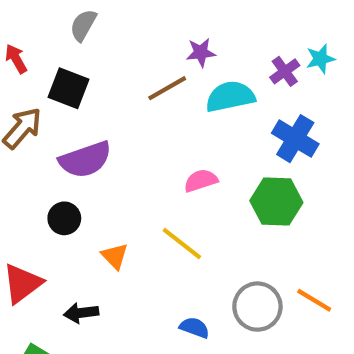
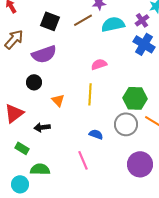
purple cross: (285, 71) -> (142, 20), moved
black square: (68, 88) -> (50, 21), moved
green hexagon: (276, 202) -> (135, 98), moved
yellow line: (182, 244) -> (90, 94), turned 55

